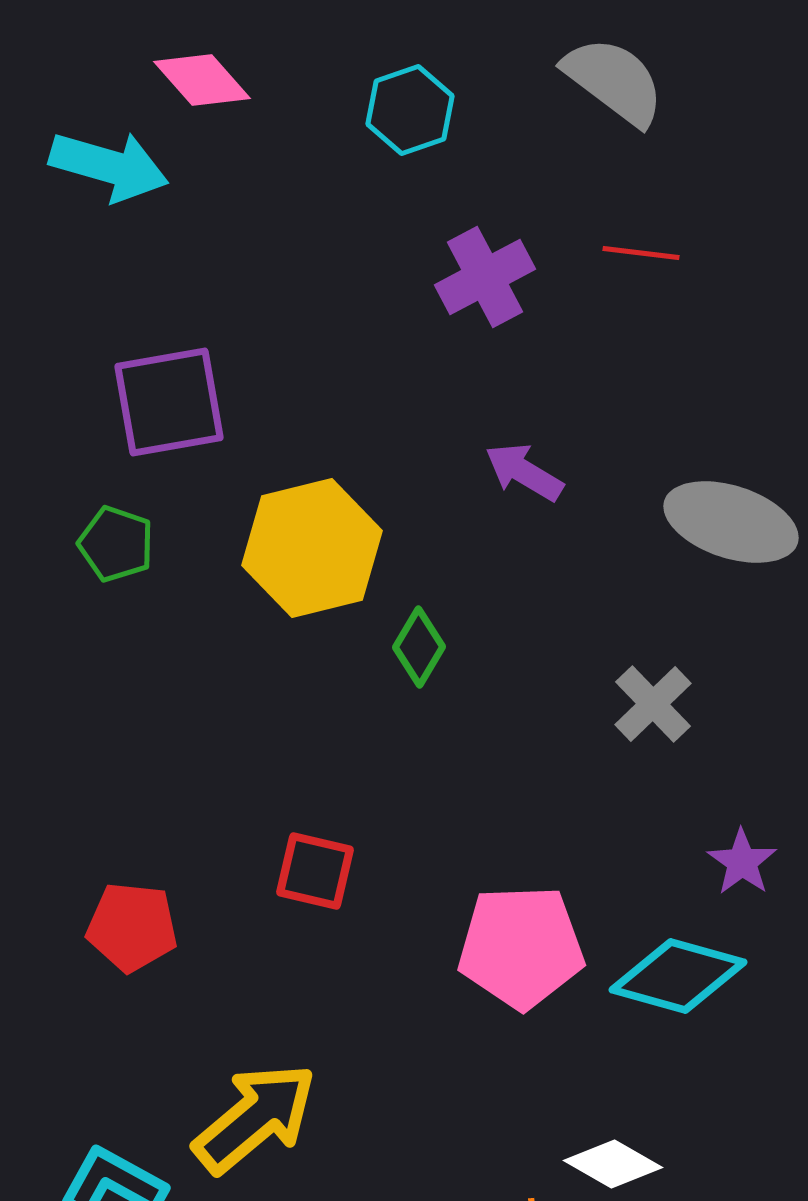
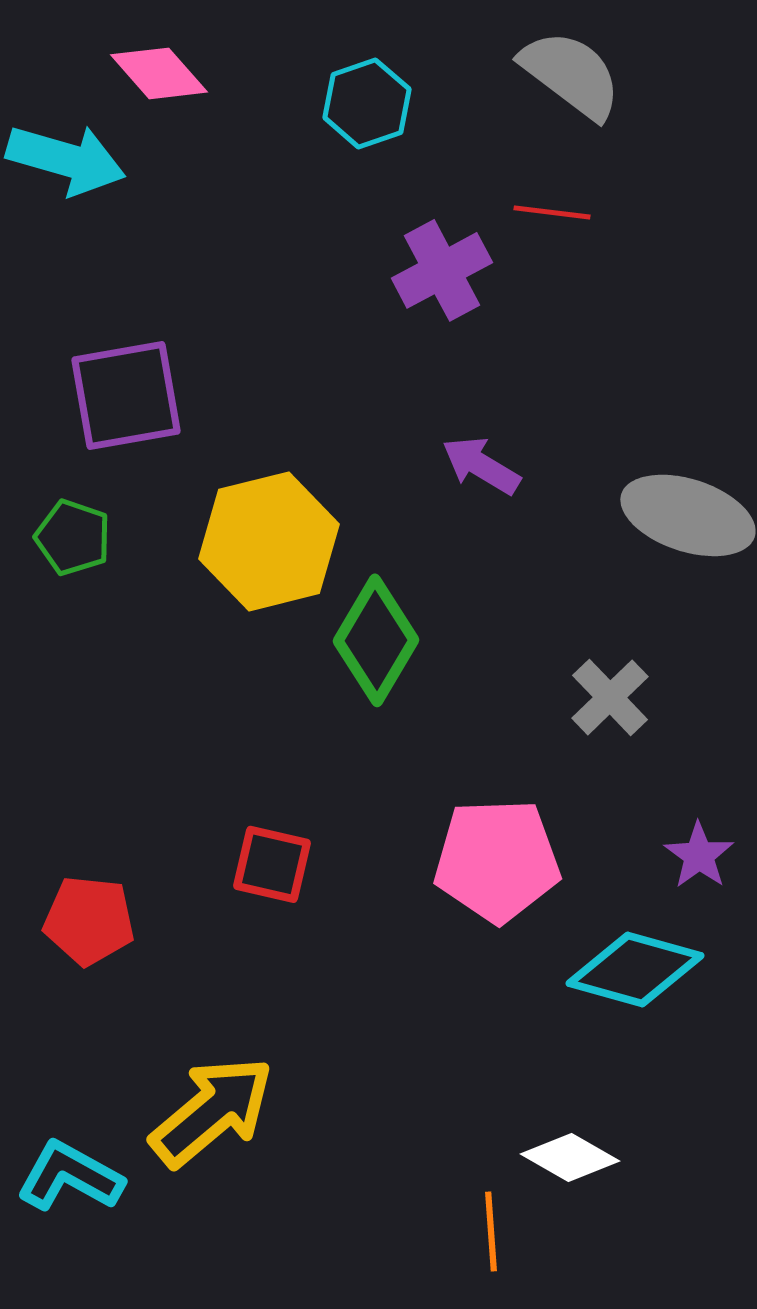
red line: (641, 253) -> (552, 212), moved
green diamond: (419, 647) -> (376, 640), size x1.6
pink pentagon: (521, 947) -> (497, 860), moved

